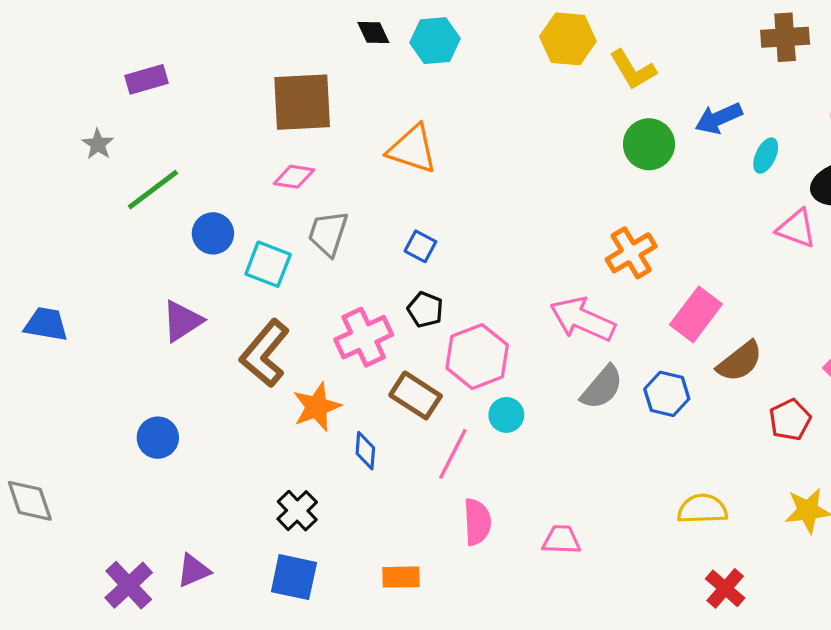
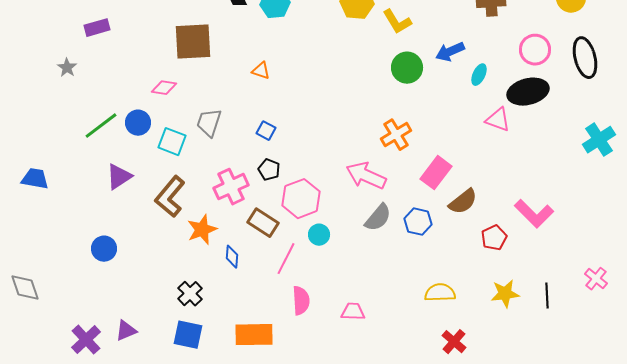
orange triangle: (412, 149) -> (261, 71), size x0.6
pink diamond: (294, 177) -> (164, 88), moved
green line: (153, 190) -> (101, 126), moved
orange rectangle: (401, 577) -> (254, 335), size x1.6

